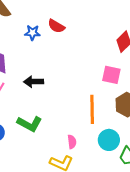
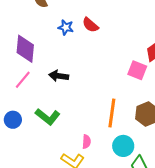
pink square: (111, 75) -> (137, 70), moved

